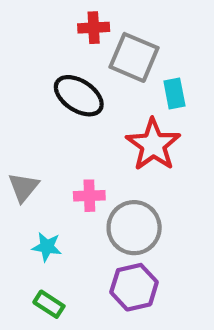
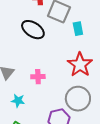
red star: (153, 145) -> (80, 65), moved
gray circle: (134, 228) -> (78, 99), moved

